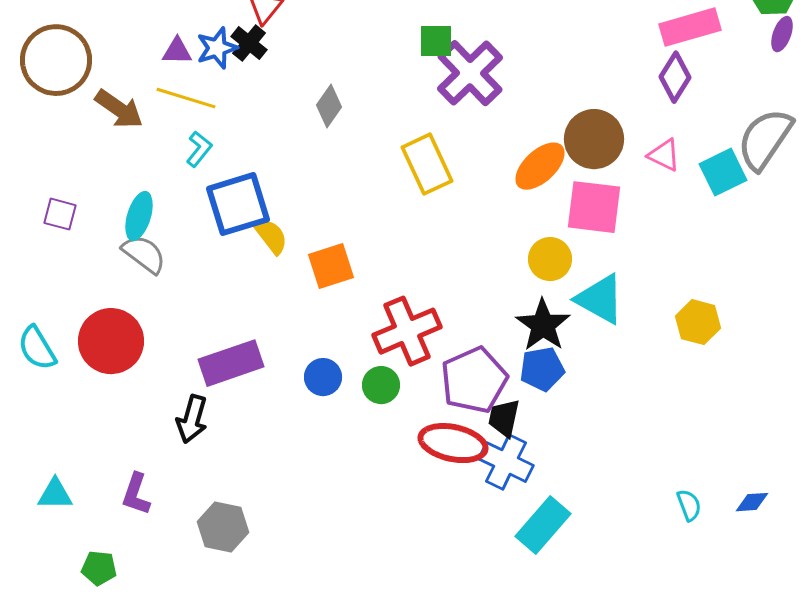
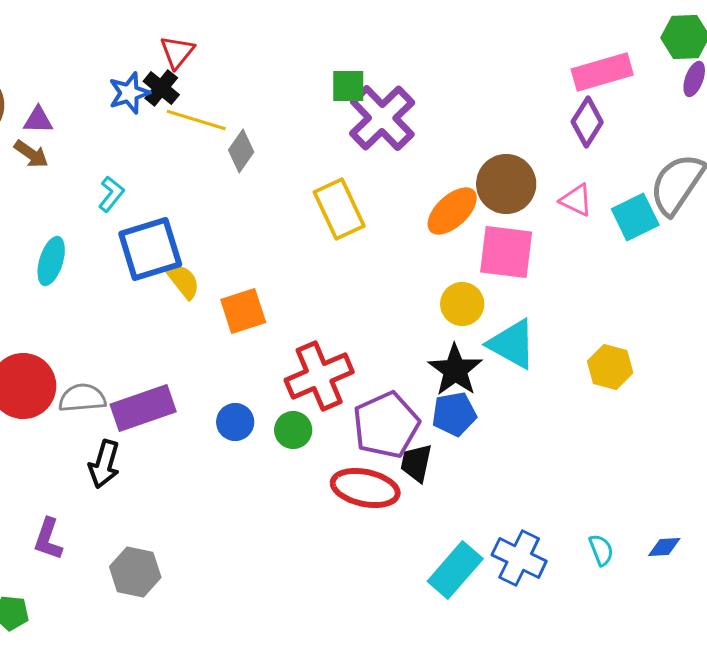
purple triangle: (177, 51) -> (38, 120), moved
yellow line: (186, 98) -> (196, 120), moved
brown arrow: (119, 109) -> (31, 154), size x0.7
gray semicircle: (144, 254) -> (82, 398), moved, turned -42
blue cross: (506, 462) -> (519, 558), moved

